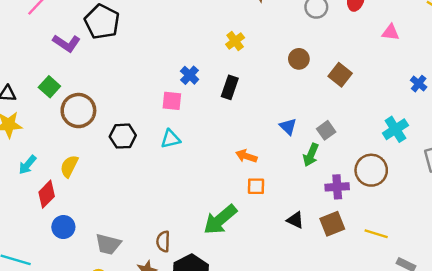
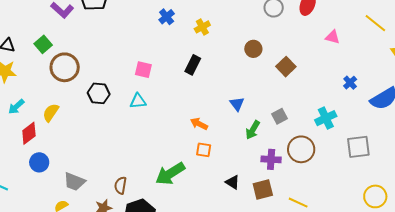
blue cross: (190, 75) -> (167, 17), moved
gray square: (326, 130) -> (279, 116), moved

